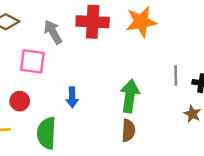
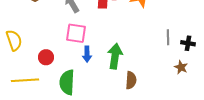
pink square: (32, 61) -> (76, 33), moved
green arrow: (130, 96) -> (115, 56), moved

